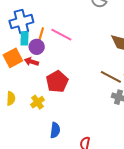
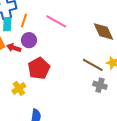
pink line: (61, 35) -> (56, 21), moved
purple circle: (37, 47) -> (29, 40), moved

